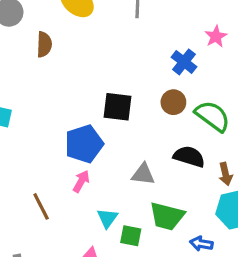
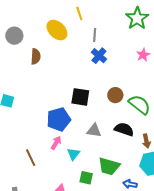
blue cross: (184, 62) -> (99, 56), moved
gray triangle: (143, 174) -> (94, 131), moved
cyan triangle: (107, 218) -> (73, 154), moved

